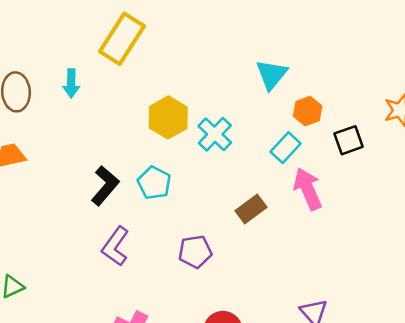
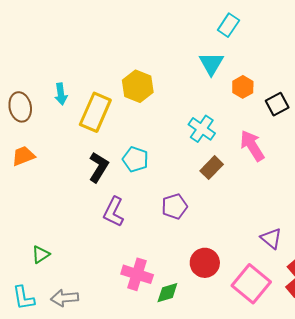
yellow rectangle: (122, 39) -> (95, 112), moved
yellow hexagon: (168, 117) -> (138, 86), moved
cyan cross: (215, 134) -> (202, 129), moved
cyan rectangle: (286, 148) -> (228, 25), moved

